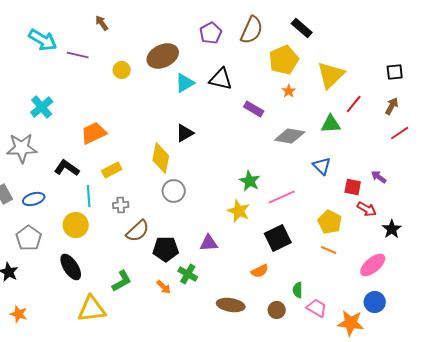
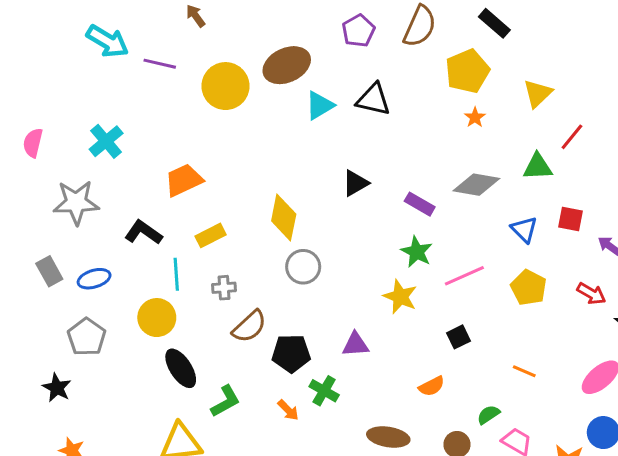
yellow circle: (122, 70) -> (226, 86), size x1.8
yellow triangle: (331, 75) -> (538, 94), size x0.7
purple rectangle: (254, 109) -> (420, 204), moved
black triangle: (185, 133) -> (355, 183), moved
red square: (353, 187) -> (570, 219), moved
yellow pentagon: (330, 222) -> (529, 288), moved
black square: (278, 238) -> (458, 337), size x0.6
orange line: (329, 250) -> (524, 371), moved
black ellipse: (71, 267) -> (181, 368), moved
green semicircle: (298, 290) -> (488, 415), turned 56

